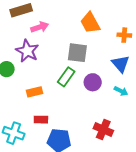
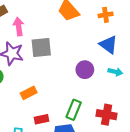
pink arrow: (40, 27) -> (19, 27), turned -66
gray square: (77, 53) -> (41, 47), moved
green rectangle: (66, 77) -> (74, 110), moved

